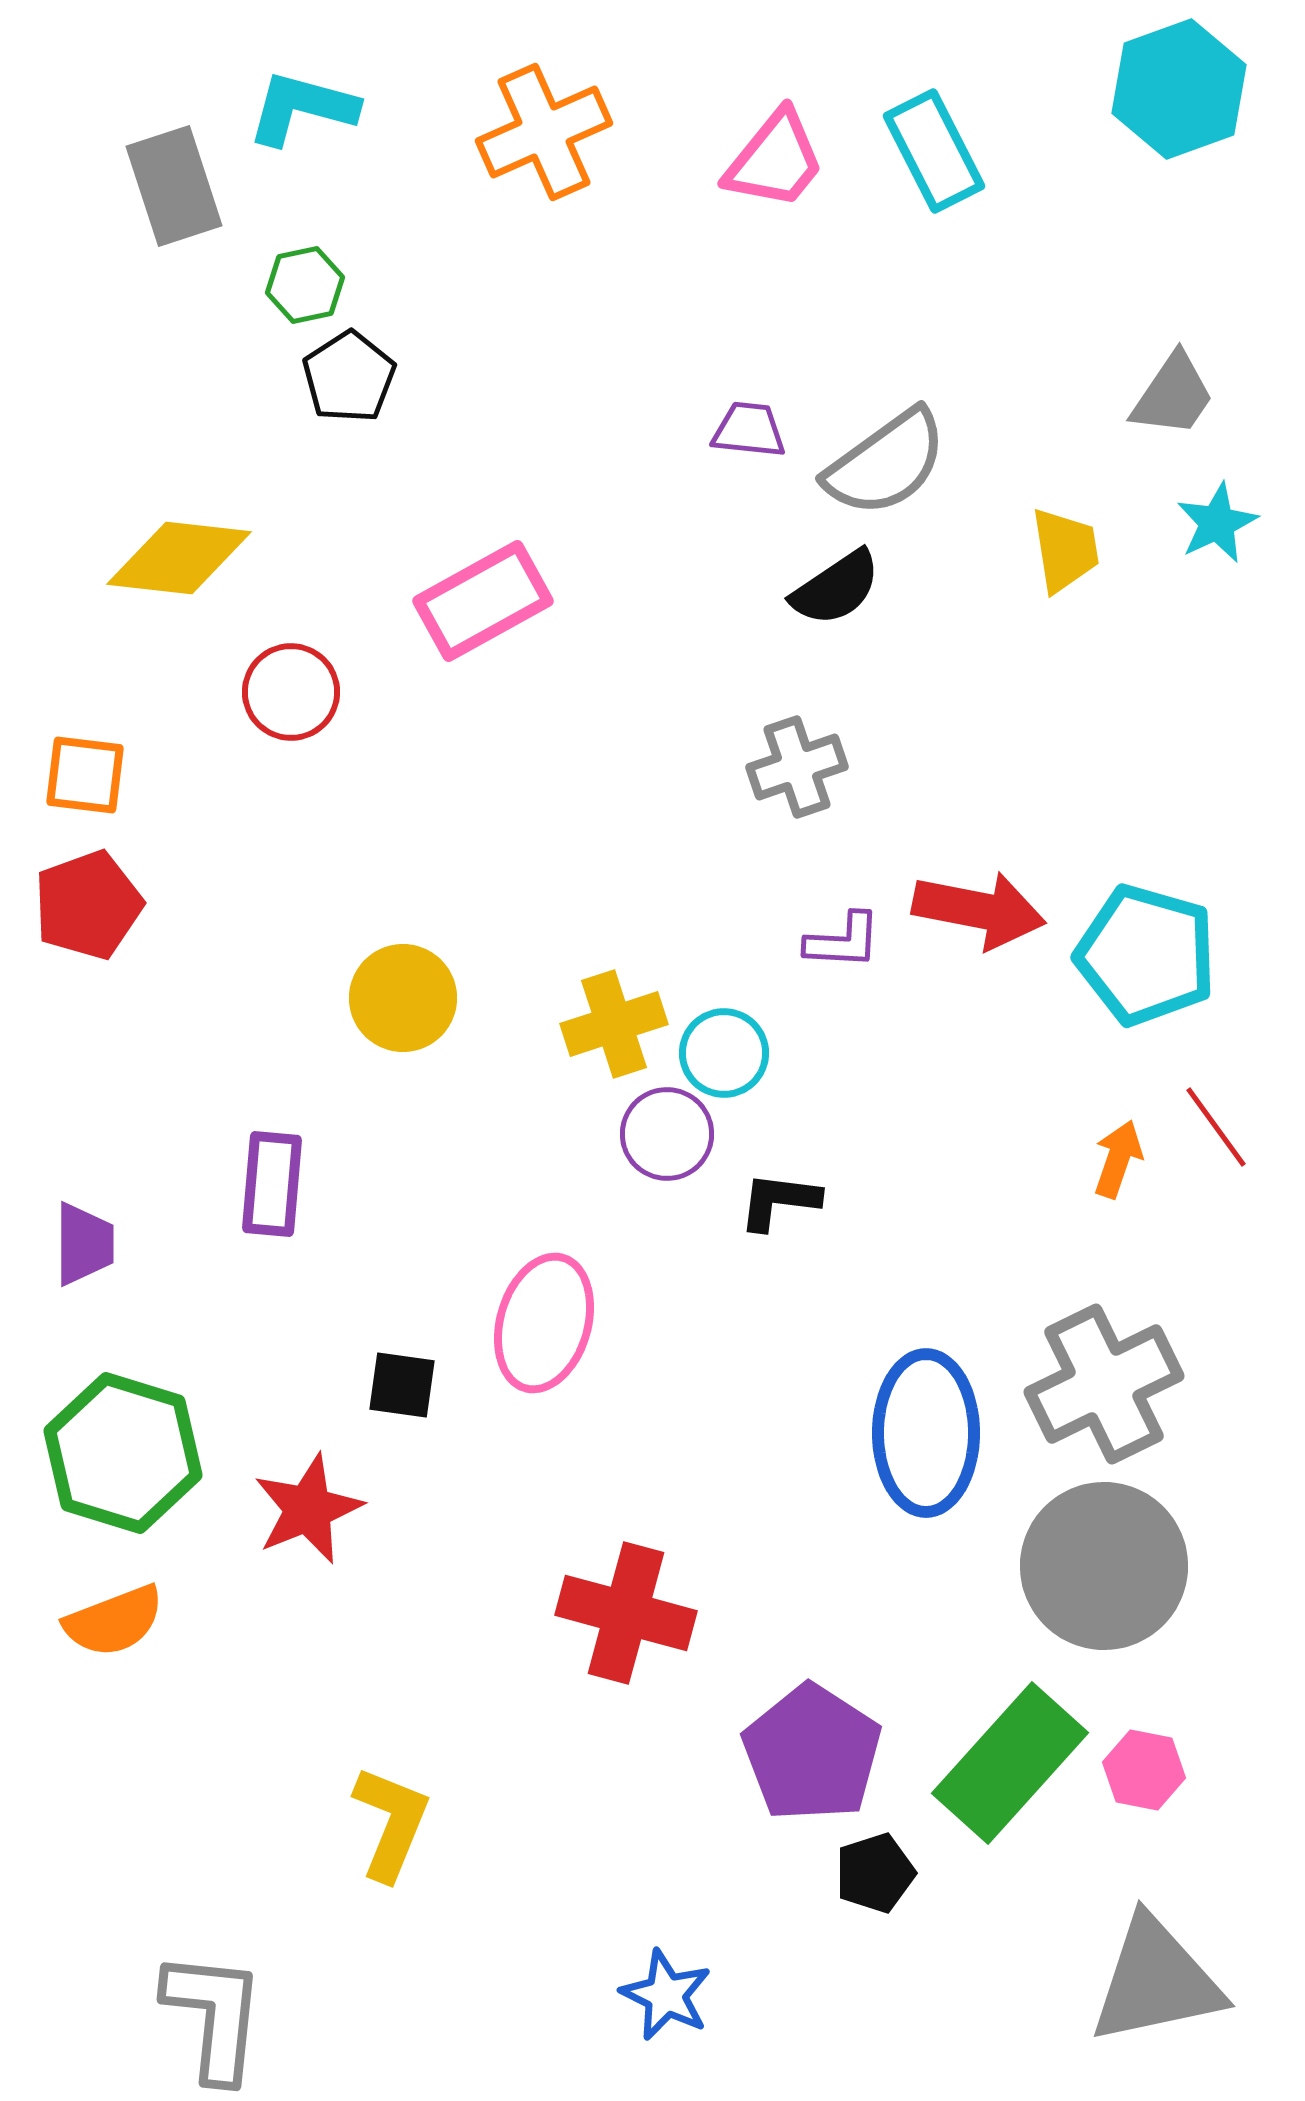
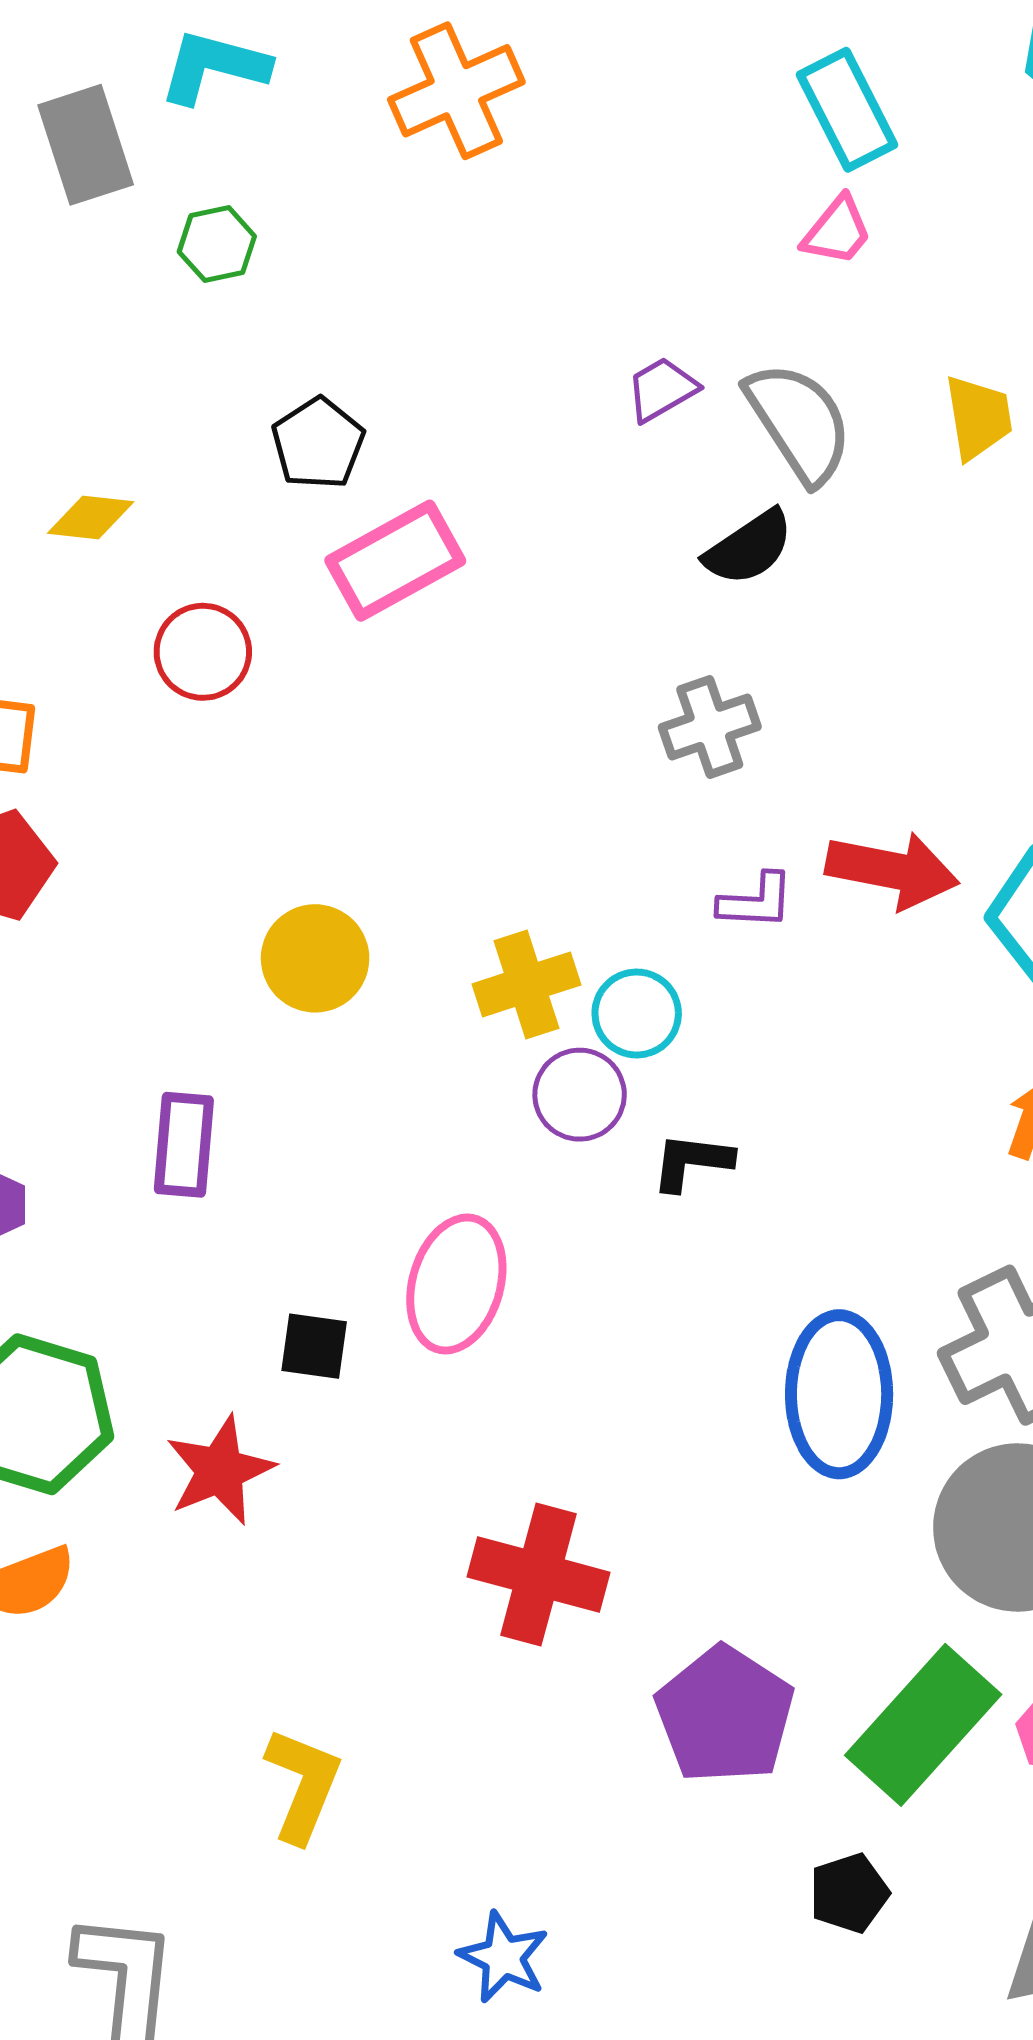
pink trapezoid: (775, 160) -> (837, 231), moved, size x0.7
black pentagon: (349, 377) -> (318, 443), moved
purple trapezoid: (749, 430) -> (662, 389), turned -36
gray semicircle: (886, 463) -> (799, 422), turned -87
yellow trapezoid: (1065, 550) -> (978, 417), moved
yellow diamond: (179, 558) -> (91, 518), size x0.6
black pentagon: (875, 1873) -> (849, 1893), moved
blue star: (666, 1995) -> (503, 1957), moved

